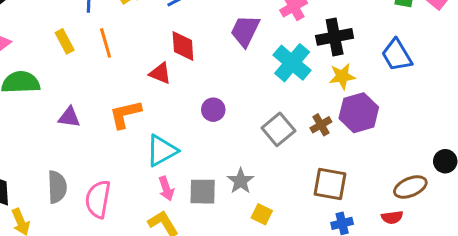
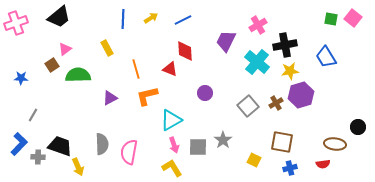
orange line: (106, 43) -> (136, 69), moved
purple triangle: (69, 117) -> (110, 98), turned -35
brown ellipse: (410, 187) -> (335, 144), turned 30
yellow square: (262, 214) -> (254, 160), moved

